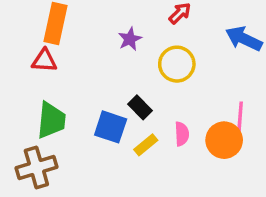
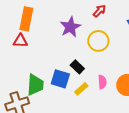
purple star: (130, 39) -> (70, 27), size x1.5
green trapezoid: (51, 120) -> (35, 85), moved

